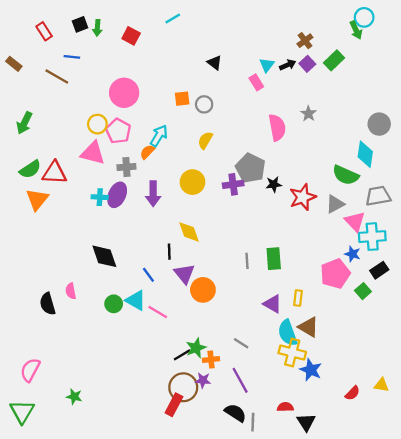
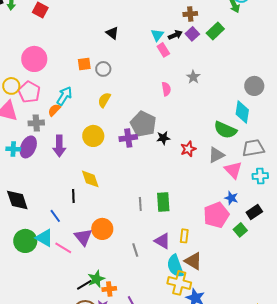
brown cross: (305, 41) -> (190, 14), turned 32
pink rectangle: (256, 82) -> (163, 50), moved
pink semicircle: (277, 128) -> (166, 89), size x0.6
red star: (303, 197) -> (188, 149), size x0.7
cyan cross: (372, 237) -> (260, 176), moved, size x0.7
purple triangle: (184, 274) -> (83, 237), moved
green circle: (114, 304) -> (25, 241), size x1.5
gray line: (241, 343) -> (135, 250), moved, turned 40

